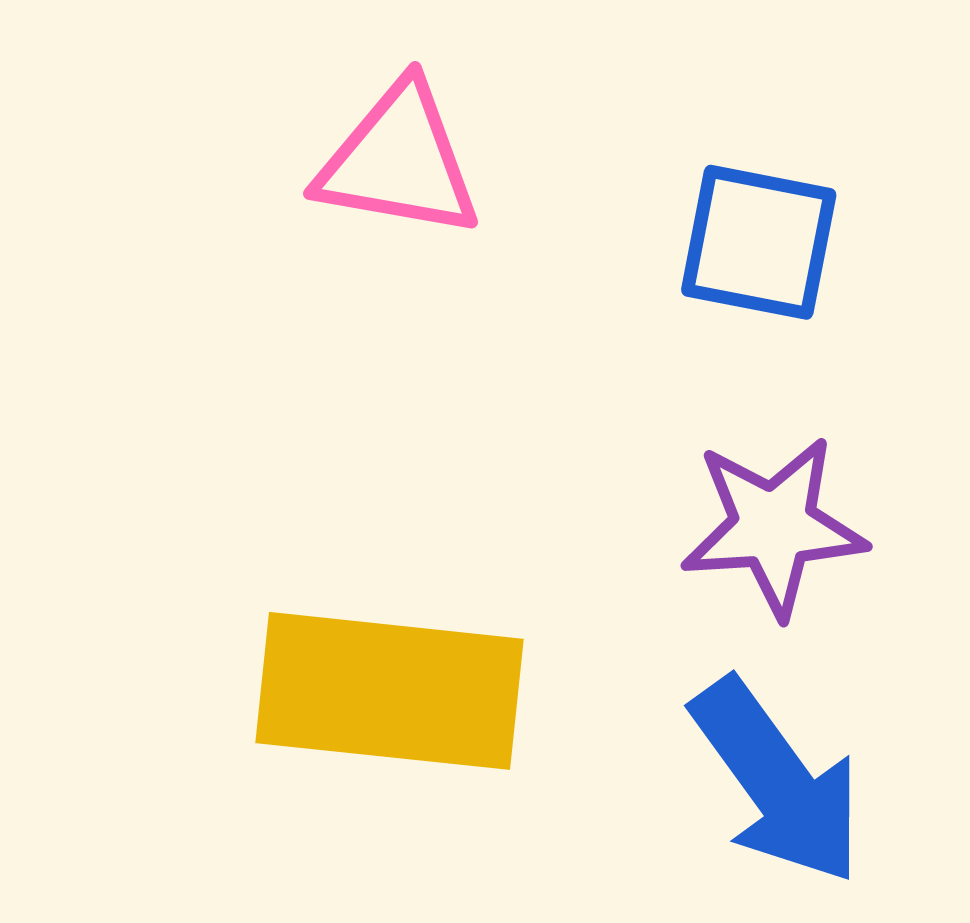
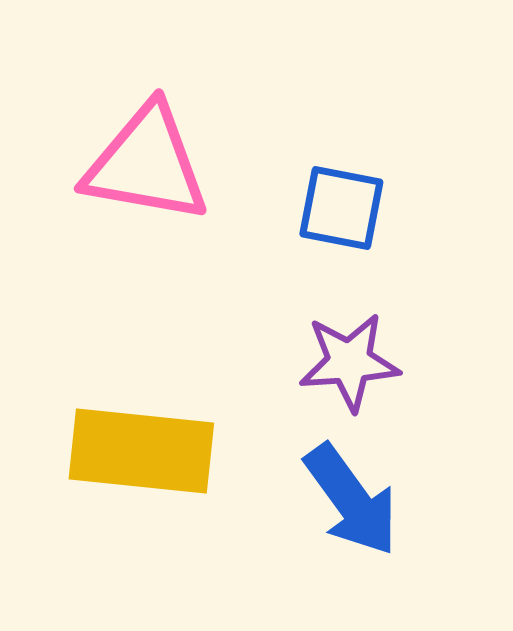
pink triangle: (399, 161) -> (146, 164), size x1.4

